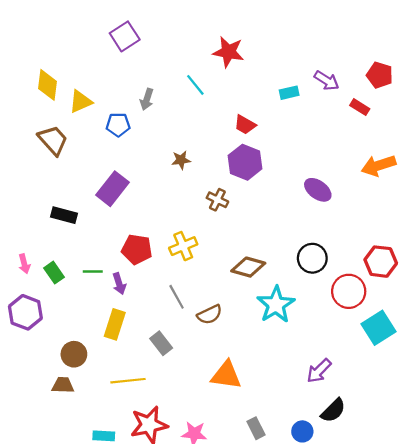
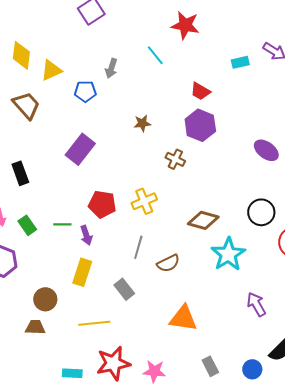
black rectangle: (64, 215) -> (20, 173), moved, turned 55
gray line: (177, 297) -> (138, 247), turned 45
purple arrow: (319, 371) -> (256, 304), moved, turned 105

